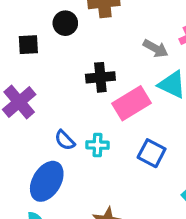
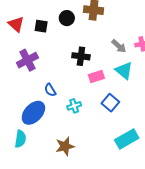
pink rectangle: (131, 103) -> (96, 77), size x0.7
cyan cross: (98, 145) -> (74, 106), moved, turned -32
blue square: (152, 153) -> (110, 103), moved

